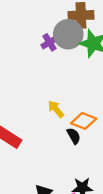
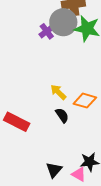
black semicircle: (74, 136) -> (62, 115), moved

